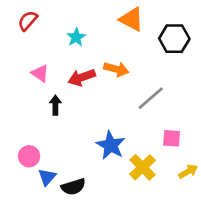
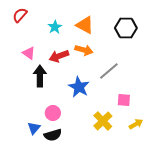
orange triangle: (131, 19) -> (85, 25), moved
black arrow: (55, 105) -> (40, 76), size x1.5
blue star: (111, 145) -> (79, 87), moved
pink circle: (29, 156) -> (53, 113), moved

